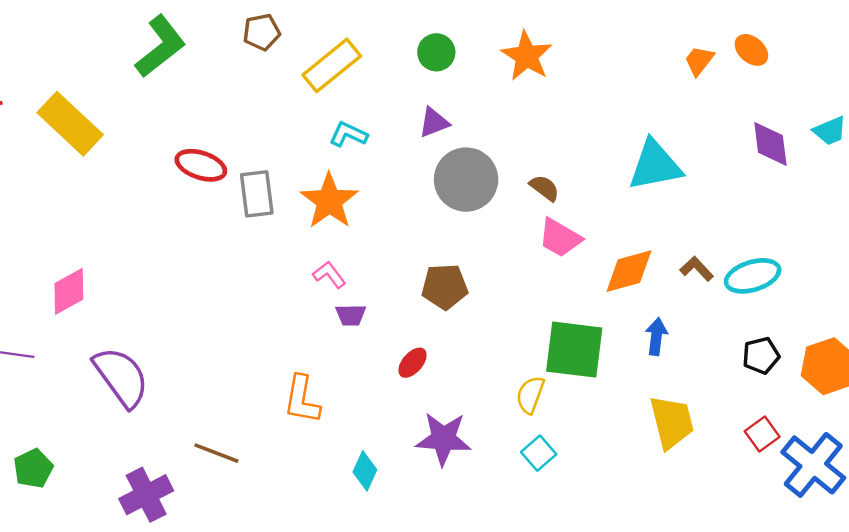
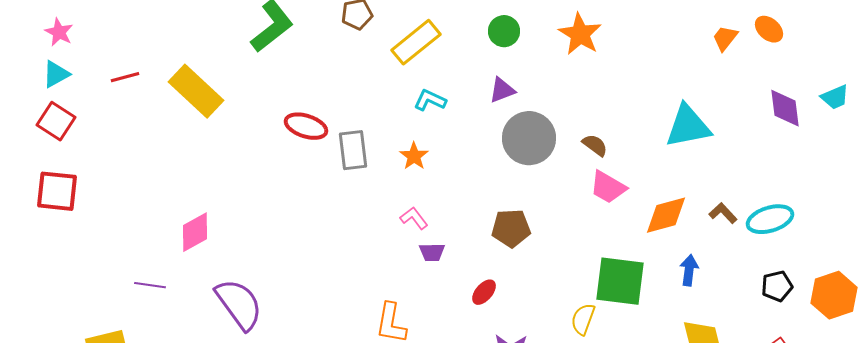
orange star: (329, 201) -> (414, 156), size x0.6

